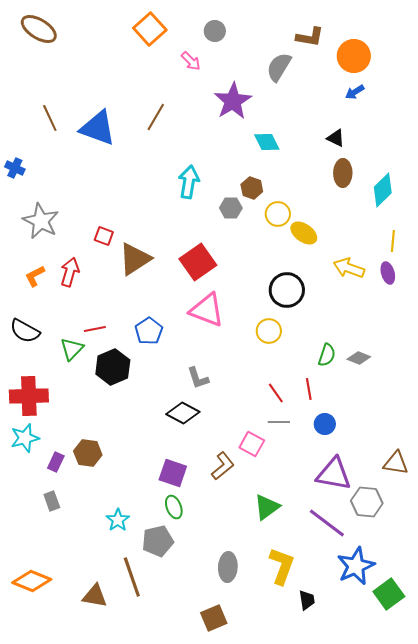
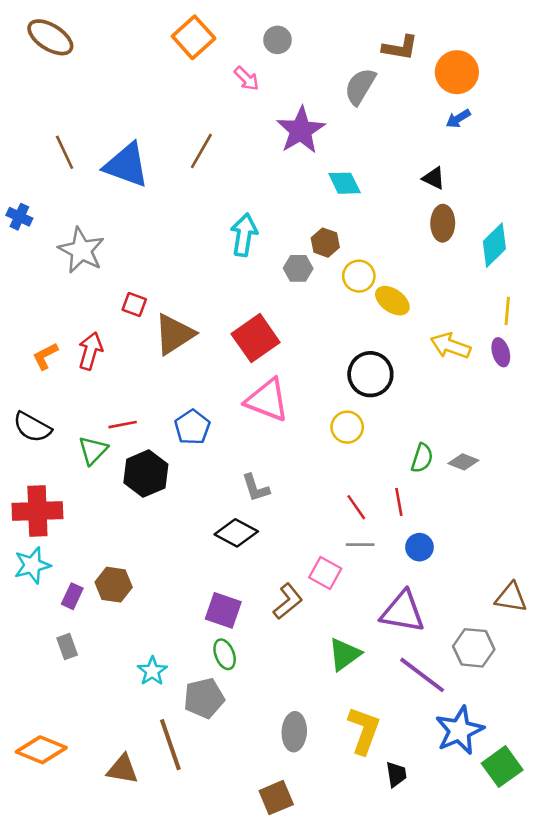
gray star: (41, 221) -> (81, 250), moved
purple triangle: (334, 474) -> (403, 612), moved

